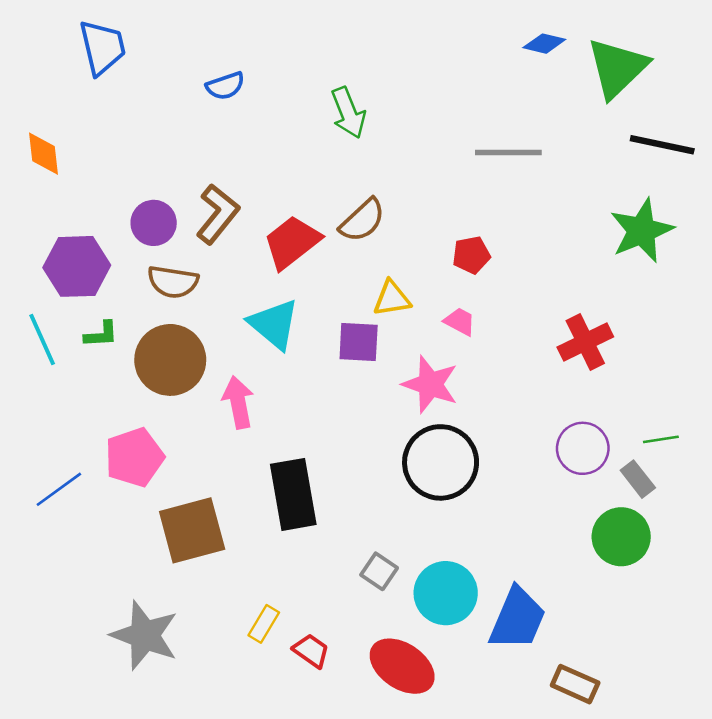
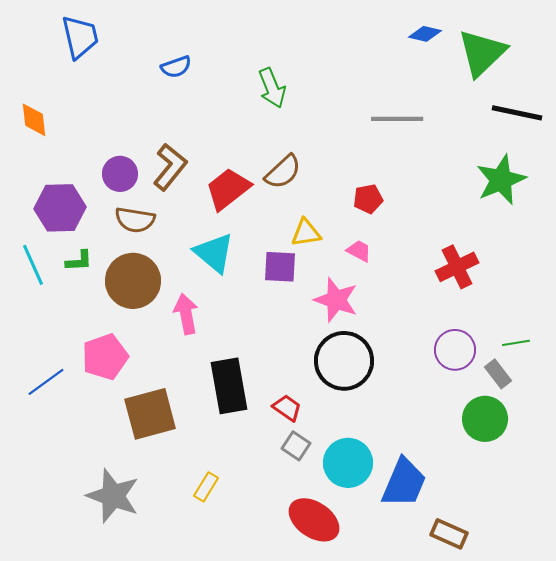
red trapezoid: (311, 651) -> (287, 408), moved

